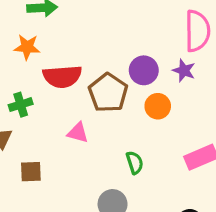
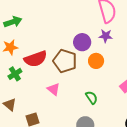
green cross: (21, 105) -> (15, 74), moved
pink triangle: (78, 133) -> (54, 89), turned 40

